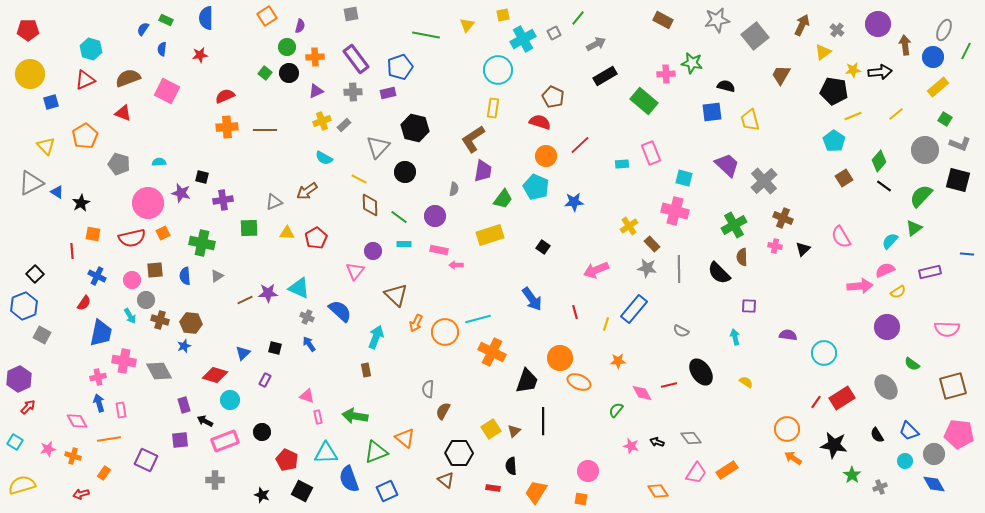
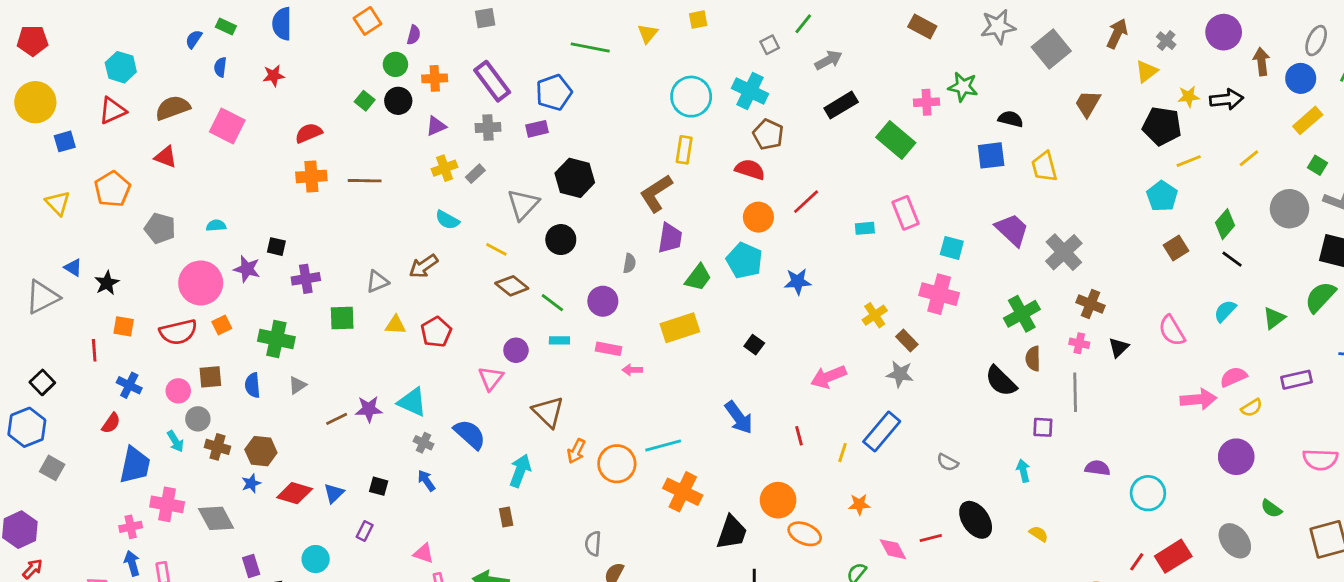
cyan cross: (523, 39) -> (750, 91), moved, turned -35
gray triangle: (31, 183) -> (42, 297), moved
green semicircle: (921, 196) -> (1320, 297), moved
brown diamond: (370, 205) -> (512, 286), turned -50
cyan semicircle: (890, 241) -> (1225, 311), moved
gray line: (679, 269) -> (1075, 392), moved
red diamond: (215, 375) -> (295, 493), moved

